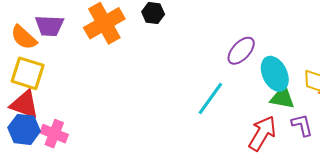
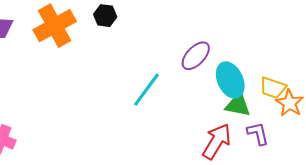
cyan line: (210, 99) -> (147, 90), moved

